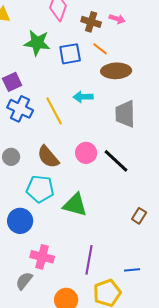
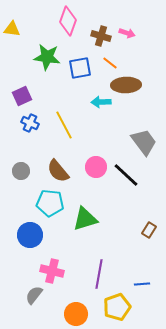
cyan arrow: (83, 97) -> (101, 102), moved
blue cross: (20, 109) -> (30, 123), size x0.7
gray trapezoid: (125, 114) -> (144, 142), moved, turned 144
green triangle: (75, 205) -> (85, 219), turned -32

